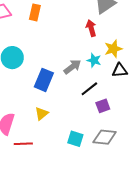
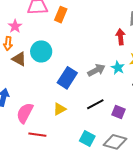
orange rectangle: (35, 12) -> (61, 15), moved
black line: (89, 89) -> (95, 104), moved
purple square: (103, 106) -> (119, 112), turned 32

